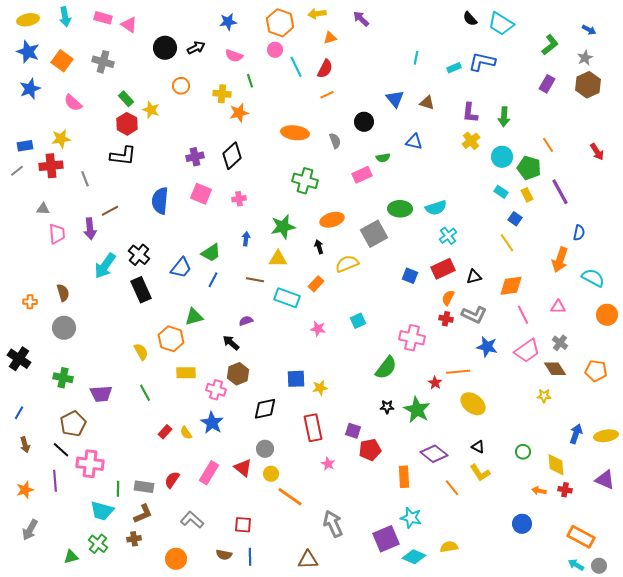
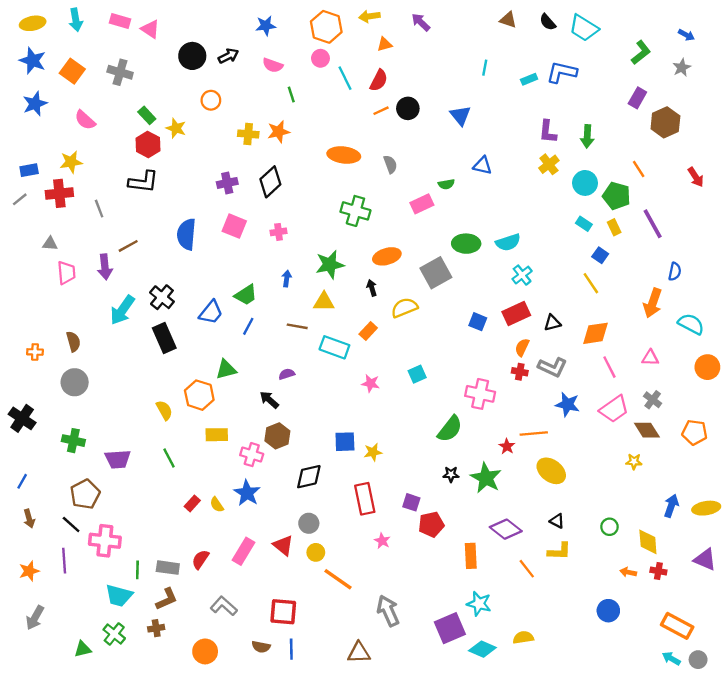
brown hexagon: (588, 85) -> (665, 122), moved
yellow cross: (222, 94) -> (248, 134), moved
brown triangle: (427, 103) -> (508, 20), moved
black circle: (364, 122) -> (408, 108), moved
yellow L-shape: (480, 473) -> (559, 551), turned -55
red square: (243, 525) -> (283, 612), size x1.4

